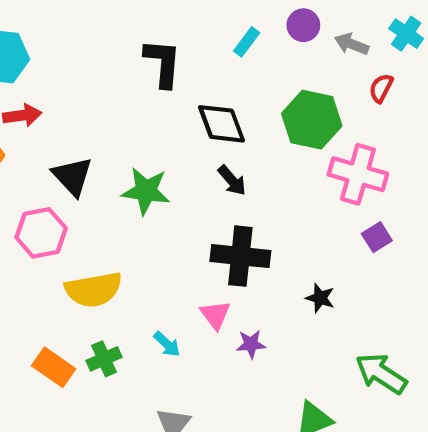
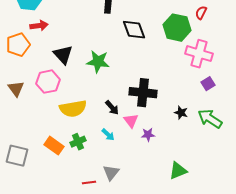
red semicircle: (381, 88) -> (201, 13), moved
black arrow: (232, 180) -> (112, 108), moved
green arrow: (381, 374) -> (210, 119), moved

